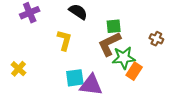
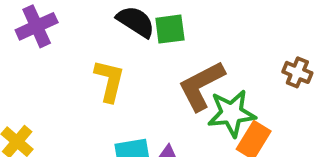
green square: (114, 26) -> (170, 29), moved

